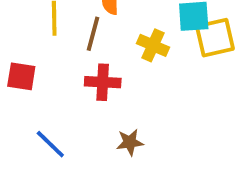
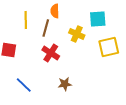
yellow square: (215, 38) -> (109, 47), moved
red cross: (103, 82) -> (51, 53), turned 30

